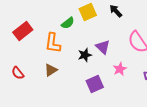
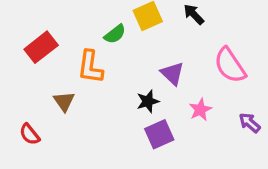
black star: (85, 55) -> (148, 101), moved
brown triangle: (51, 70) -> (64, 101), moved, turned -32
red semicircle: (18, 73) -> (30, 134), moved

